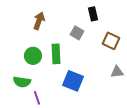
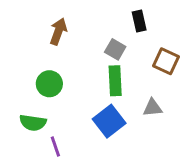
green rectangle: (56, 54) -> (115, 81), moved
gray triangle: (117, 72) -> (153, 108), moved
blue square: (73, 81) -> (109, 121), turned 30

